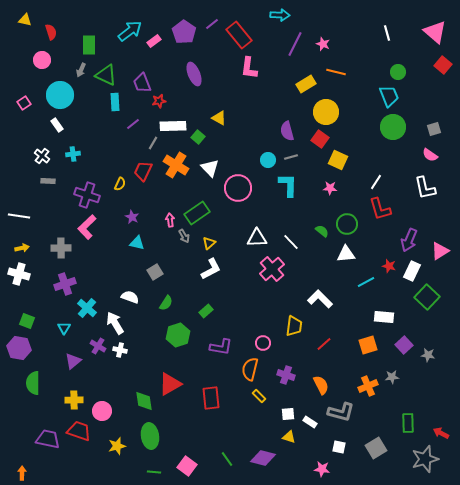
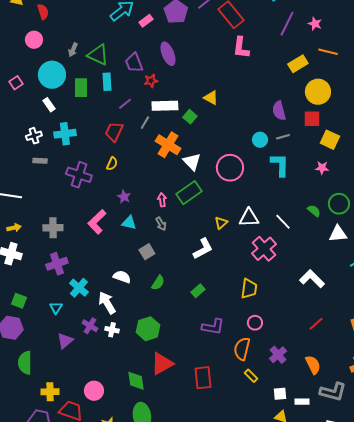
green rectangle: (89, 45) -> (81, 88), moved
purple ellipse: (194, 74) -> (168, 54), moved
red square: (320, 139) -> (312, 119), turned -36
cyan cross: (73, 154) -> (65, 134), size x1.5
white cross: (42, 156) -> (34, 136), turned 35
white triangle: (210, 168) -> (192, 162), moved
red trapezoid: (143, 171) -> (114, 132), moved
pink L-shape: (87, 227) -> (97, 222), moved
gray arrow: (184, 236) -> (161, 224), moved
yellow triangle: (209, 243) -> (221, 223), moved
yellow trapezoid: (294, 326) -> (249, 289), moved
green hexagon: (178, 335) -> (148, 329), moved
purple cross: (286, 375) -> (278, 355), turned 30
yellow cross: (74, 400) -> (50, 392), moved
white rectangle: (310, 422) -> (302, 402), turned -32

